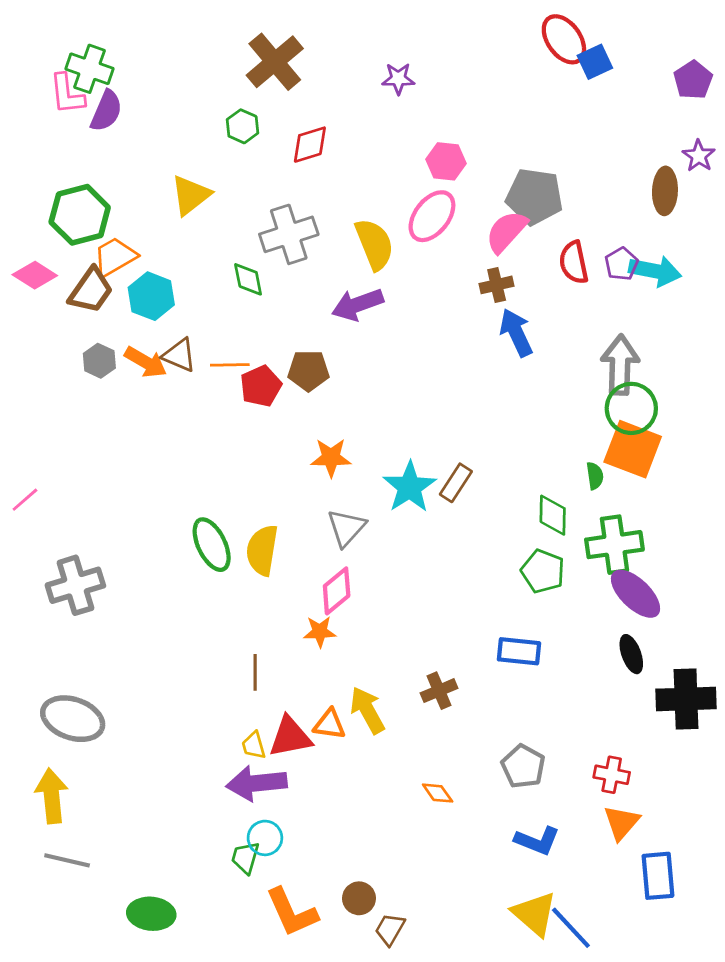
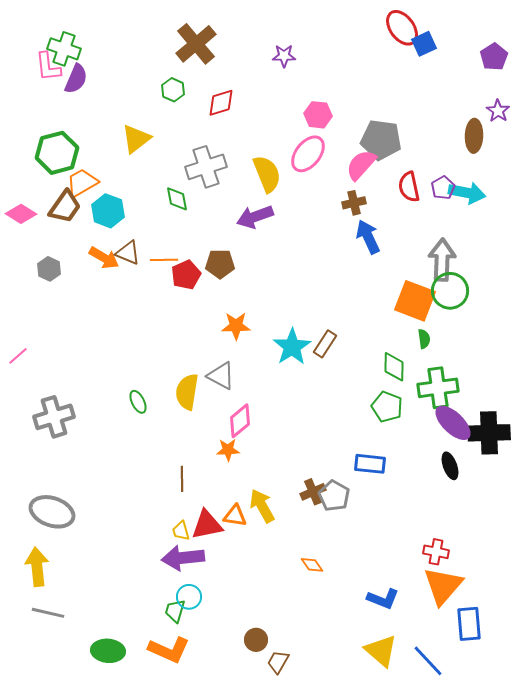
pink diamond: (35, 275) -> (21, 214), moved
gray hexagon: (99, 361) -> (49, 269), moved
orange square: (633, 449) -> (415, 301), moved
gray triangle: (346, 528) -> (221, 376), moved, turned -44
green ellipse: (212, 545) -> (138, 402), moved, size x0.6
black cross: (686, 699) -> (489, 433), moved
gray pentagon: (523, 766) -> (334, 496), moved
orange triangle: (621, 823) -> (443, 586), size x1.5
orange L-shape: (292, 912) -> (169, 650), moved, turned -42
blue line: (571, 928) -> (428, 661), moved

